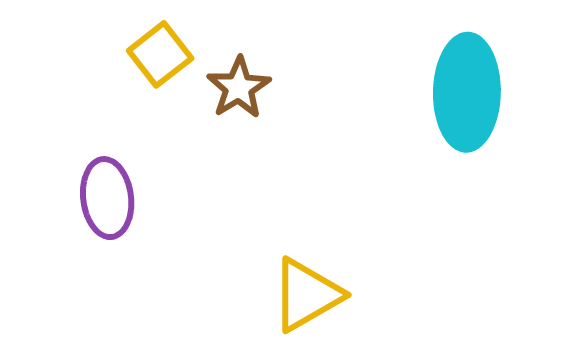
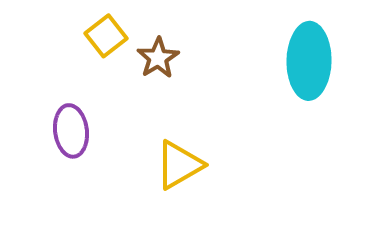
yellow triangle: (307, 295) -> (179, 165), moved

